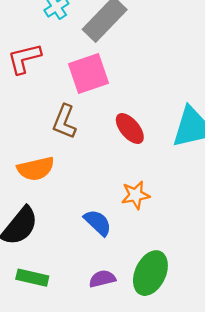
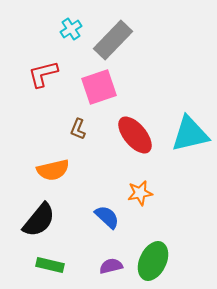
brown L-shape: (64, 122) -> (78, 129), size x0.7
red ellipse: (130, 129) -> (135, 135), size x1.4

